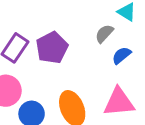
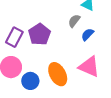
pink triangle: (119, 102) -> (89, 67), turned 35

